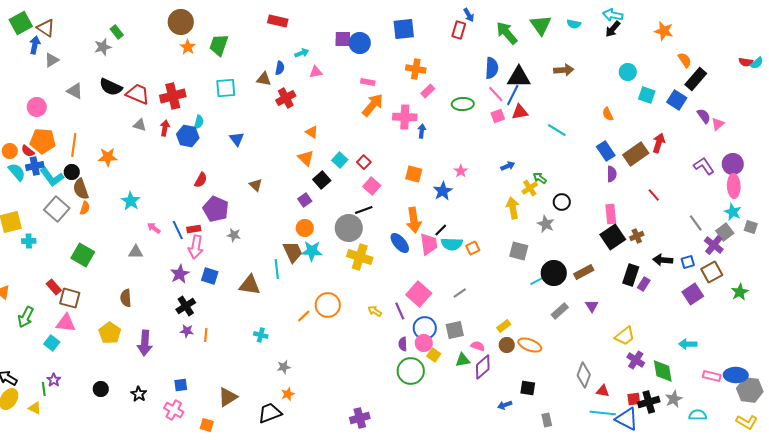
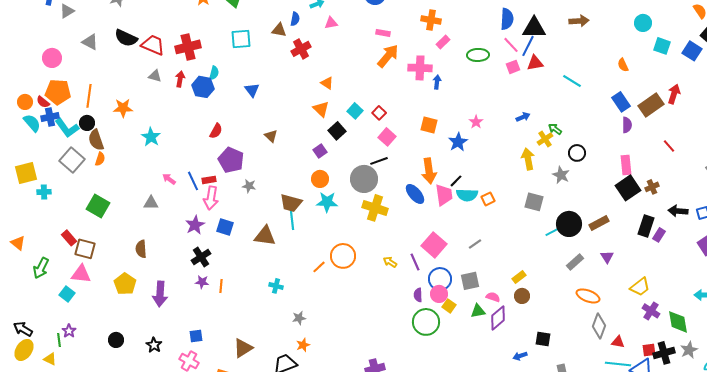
cyan star: (131, 201) -> (151, 137), moved
brown trapezoid: (293, 252) -> (291, 203), moved, turned 130
orange ellipse: (530, 345) -> (588, 296), moved

